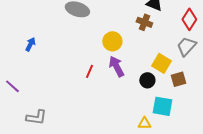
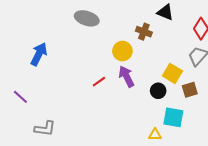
brown cross: (144, 22) -> (144, 32), moved
blue arrow: (30, 44) -> (39, 54), size x1.6
red line: (89, 71) -> (99, 82), turned 32

